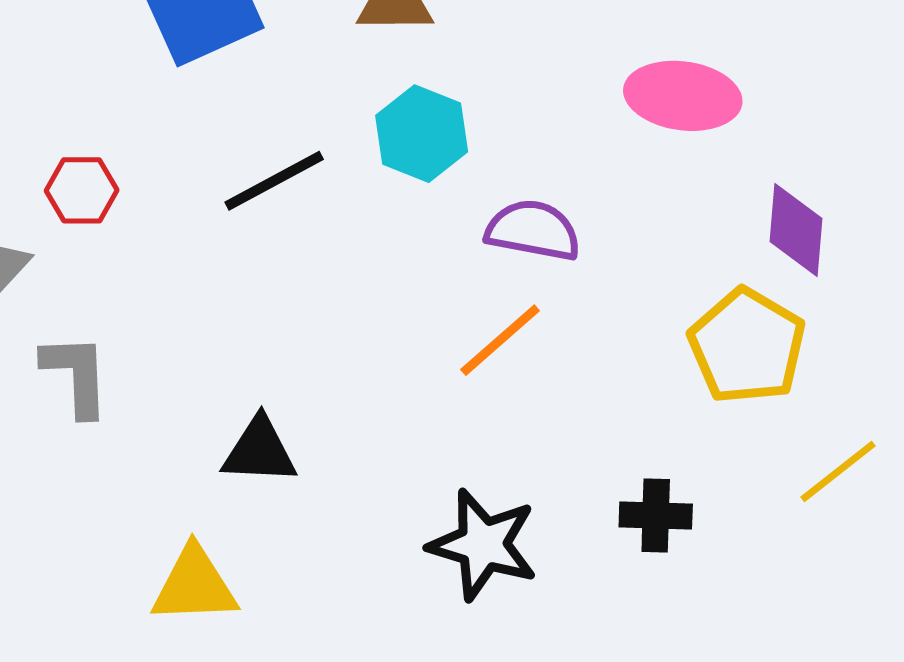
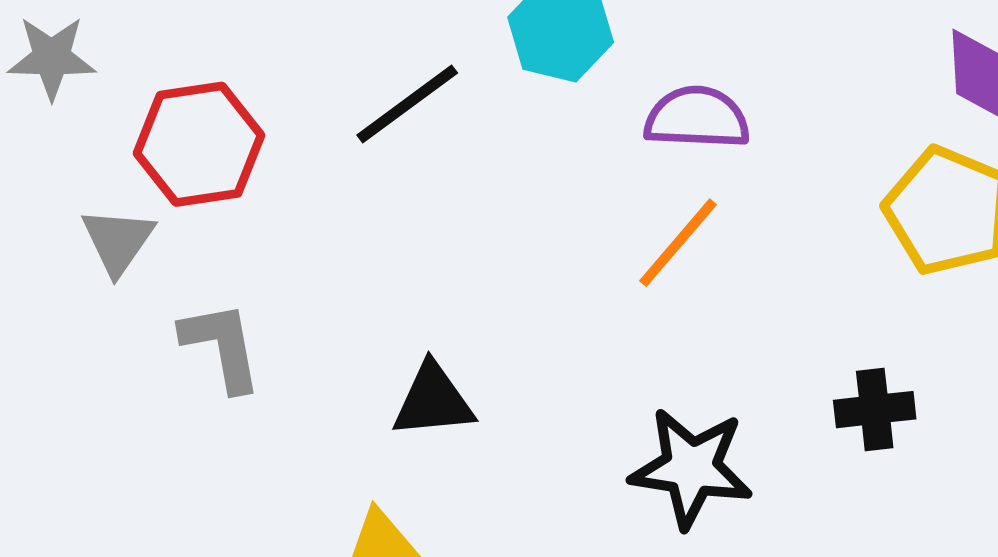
red hexagon: (82, 190) -> (199, 144), size x1.6

